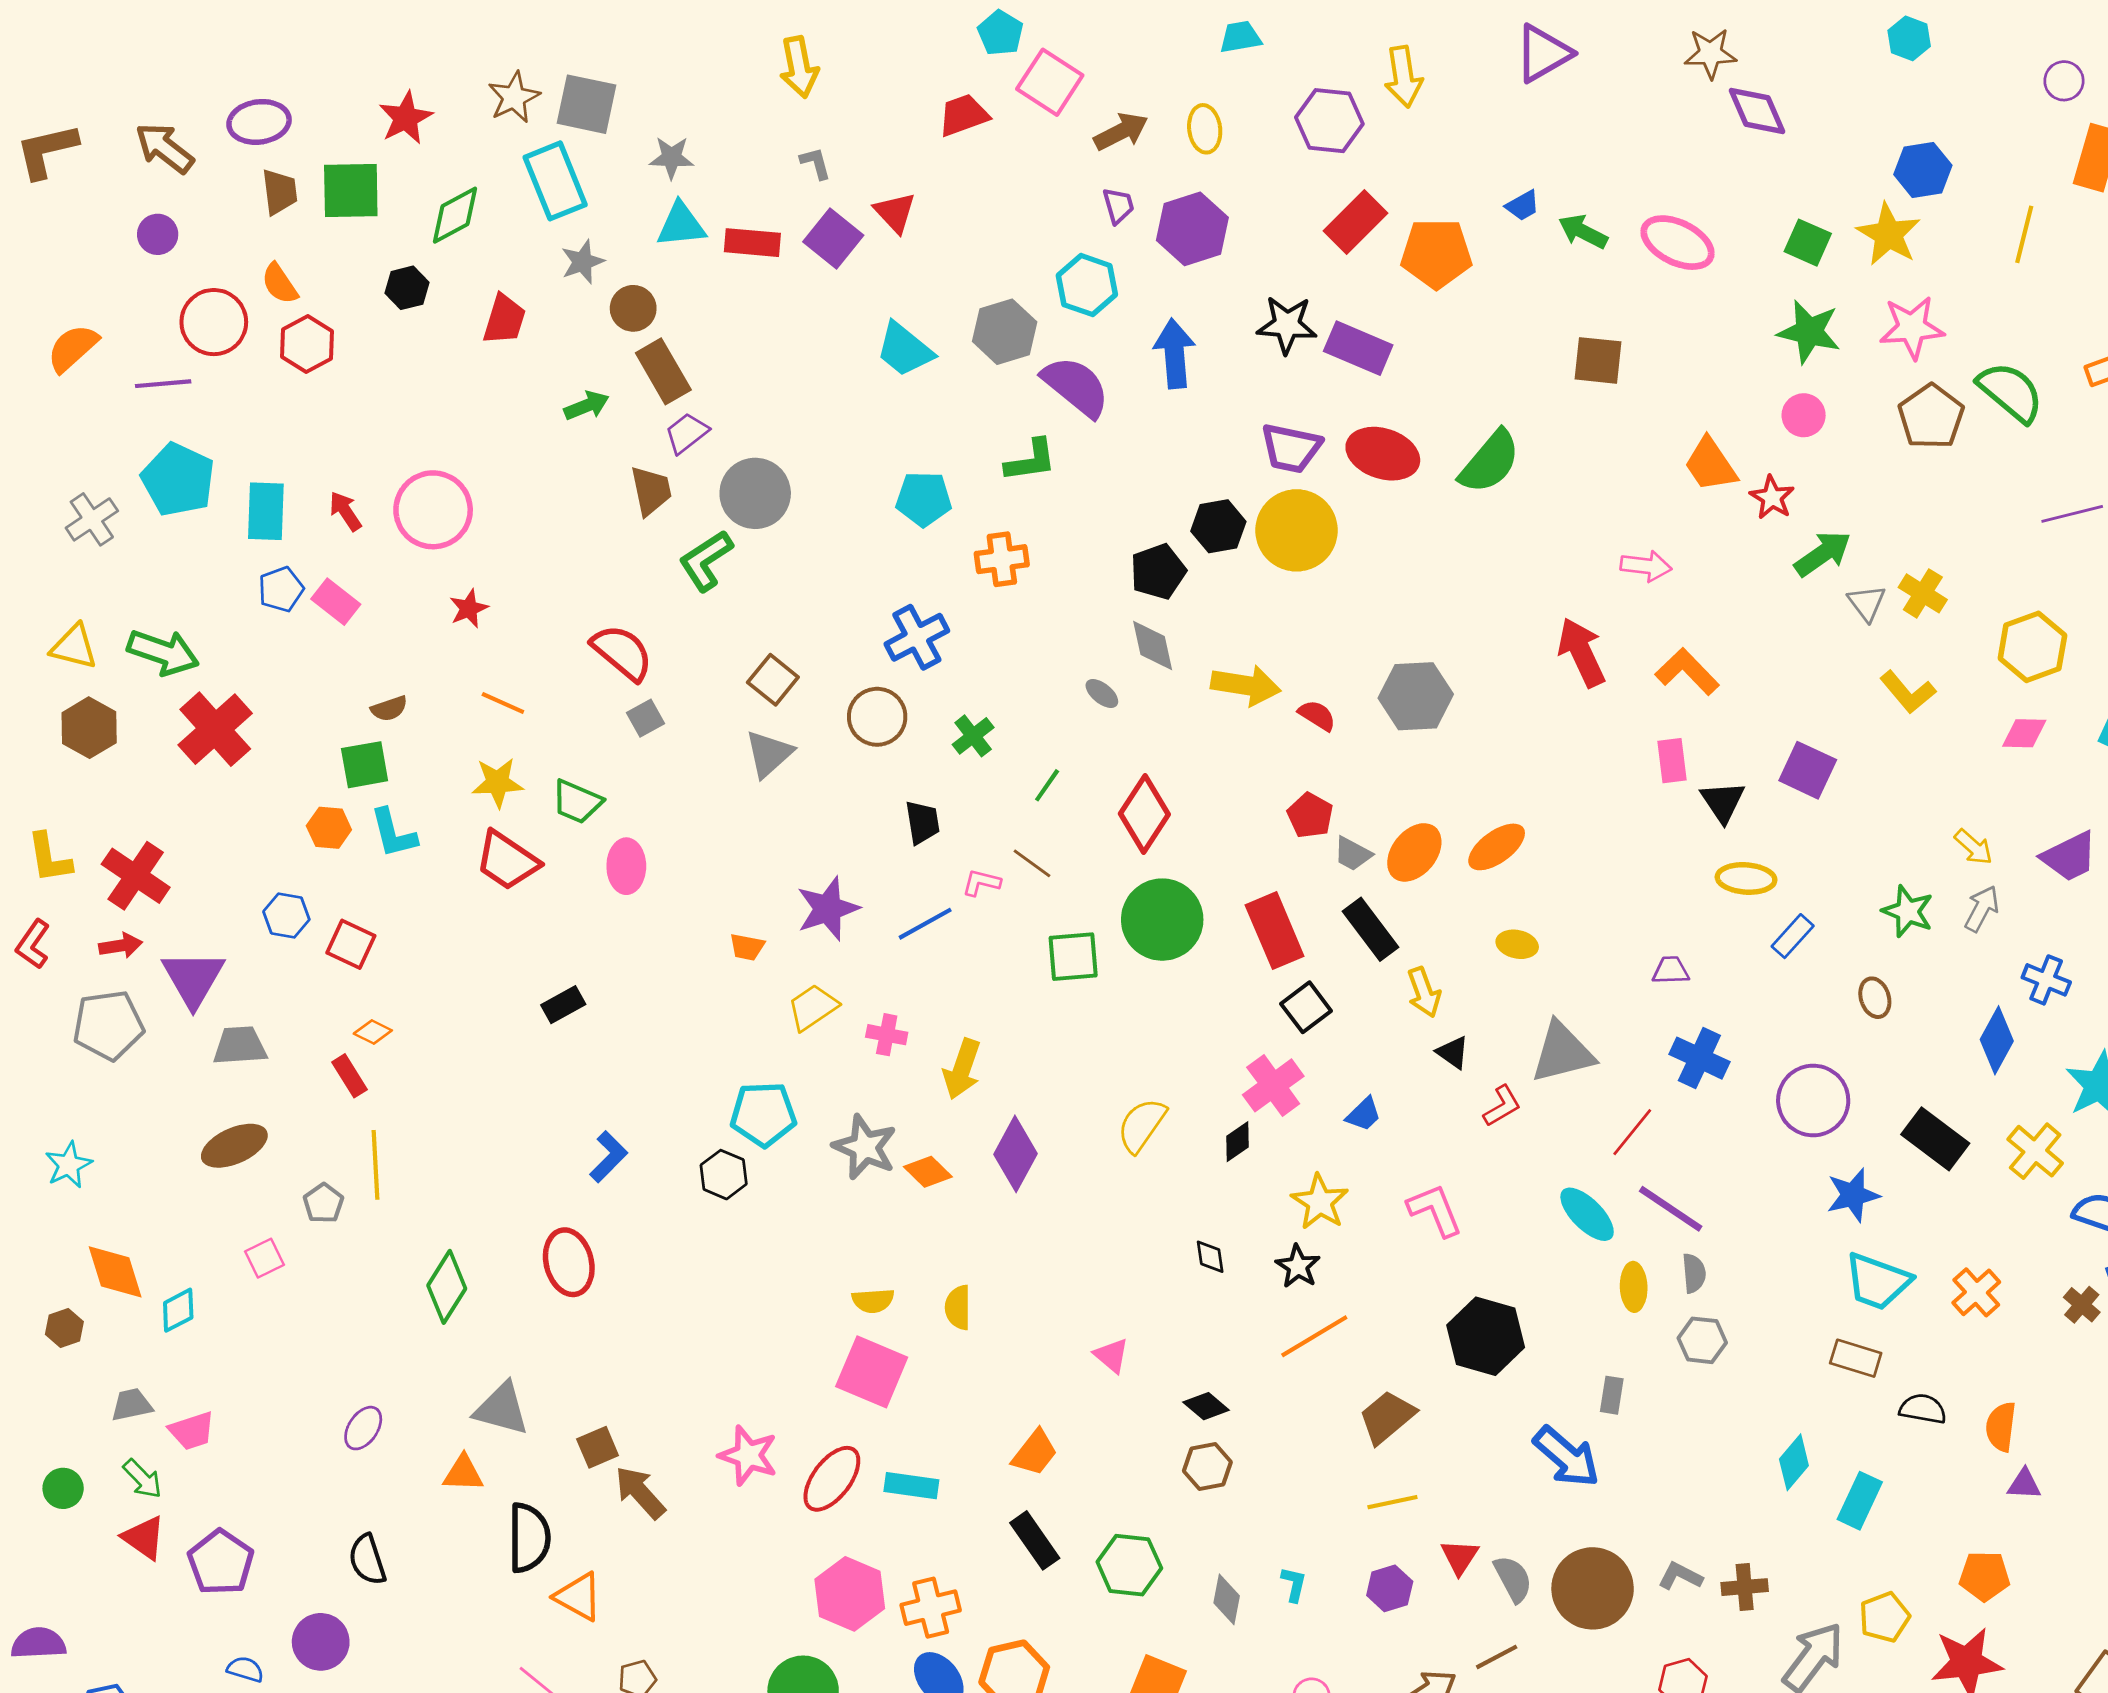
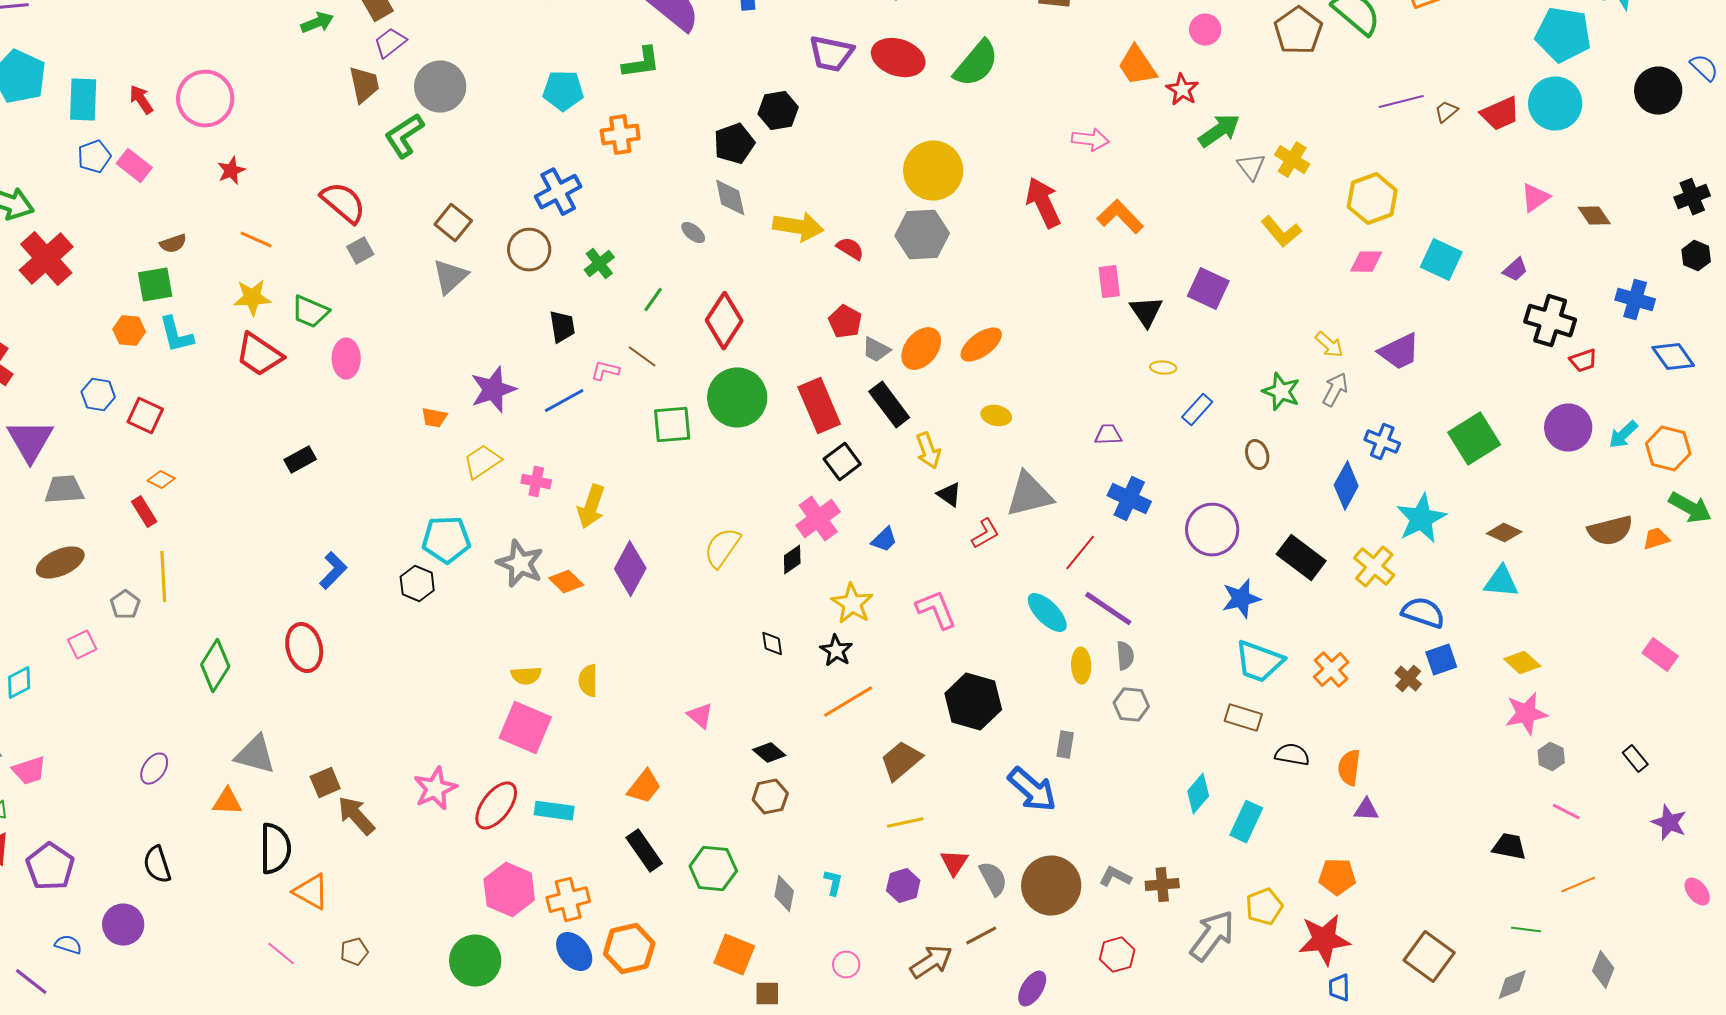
yellow circle: (1296, 530) -> (933, 171), moved
yellow ellipse: (1746, 878) -> (1163, 368), size x0.6
pink star: (748, 1455) -> (435, 789), turned 30

